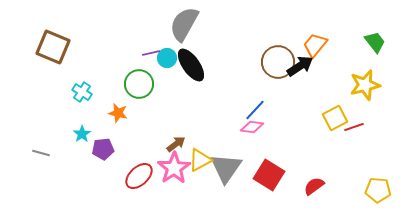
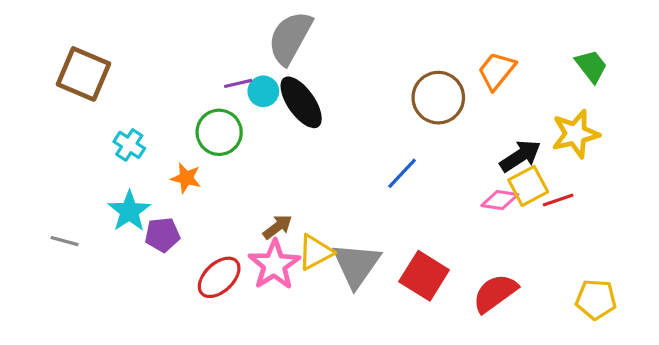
black arrow: (300, 66) -> (520, 156), moved
pink diamond: (252, 127) -> (500, 200), moved
cyan star: (82, 134) -> (129, 211), size x1.5
red semicircle: (314, 186) -> (495, 293), size x1.4

